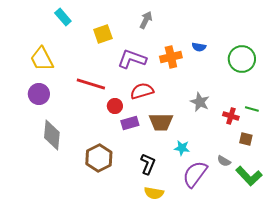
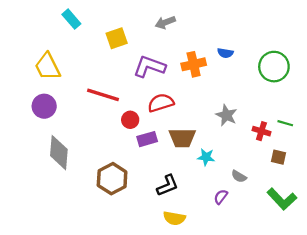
gray arrow: (146, 20) -> (165, 22), turned -138
cyan star: (182, 148) -> (206, 157), moved
gray semicircle: (224, 161) -> (239, 176), moved
black L-shape: (148, 164) -> (168, 185), turned 45
purple semicircle: (195, 174) -> (221, 197), size x0.5

